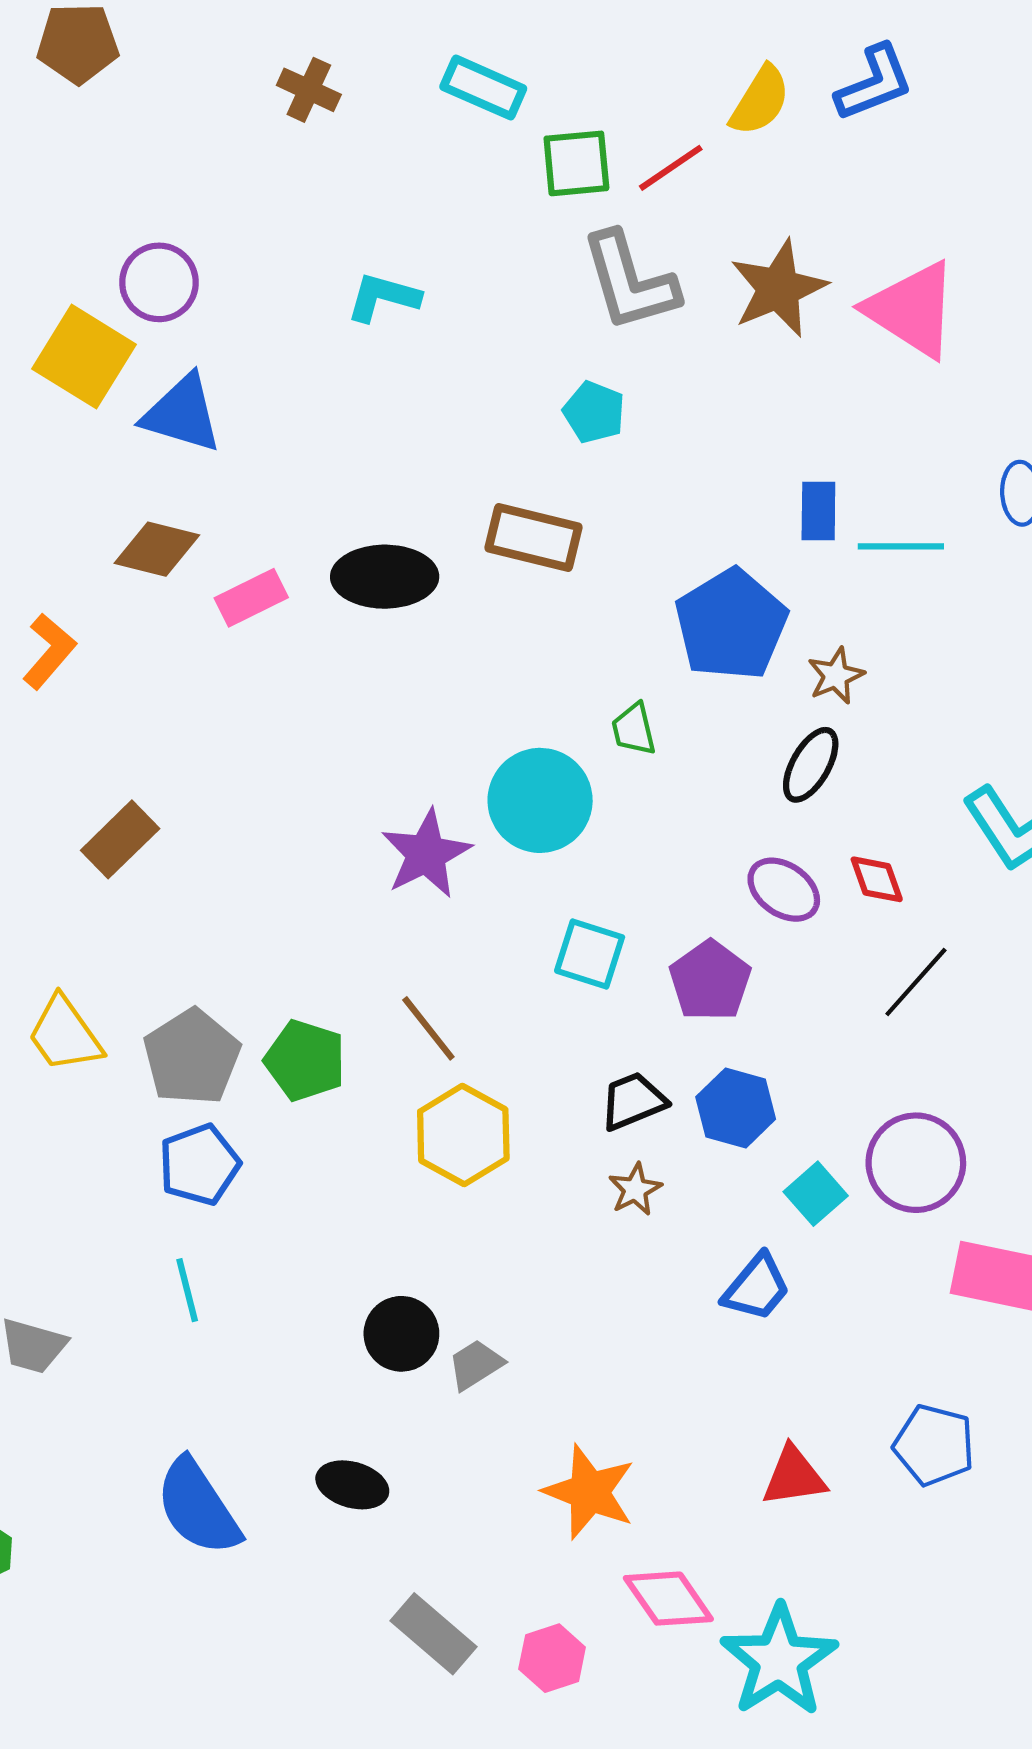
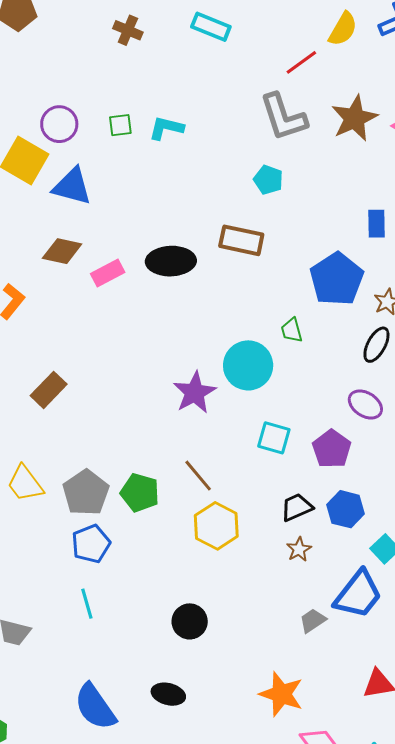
green square: (576, 163) -> (120, 125), moved, size x0.7
blue trapezoid: (757, 1288) -> (358, 594), size x1.5
gray trapezoid: (476, 1365) -> (313, 621), moved

